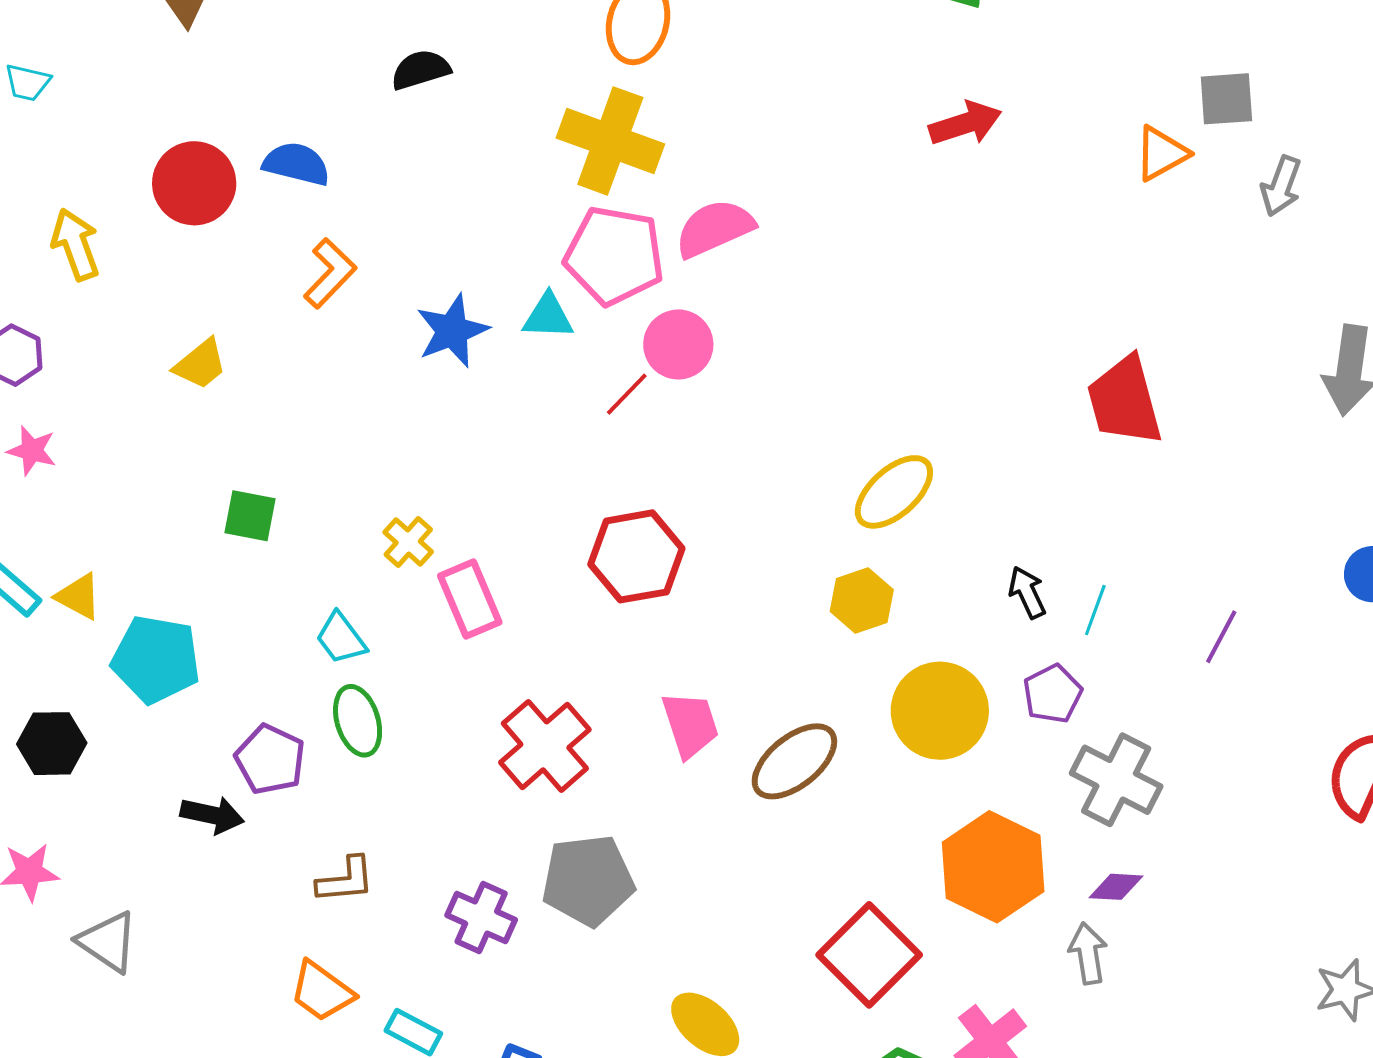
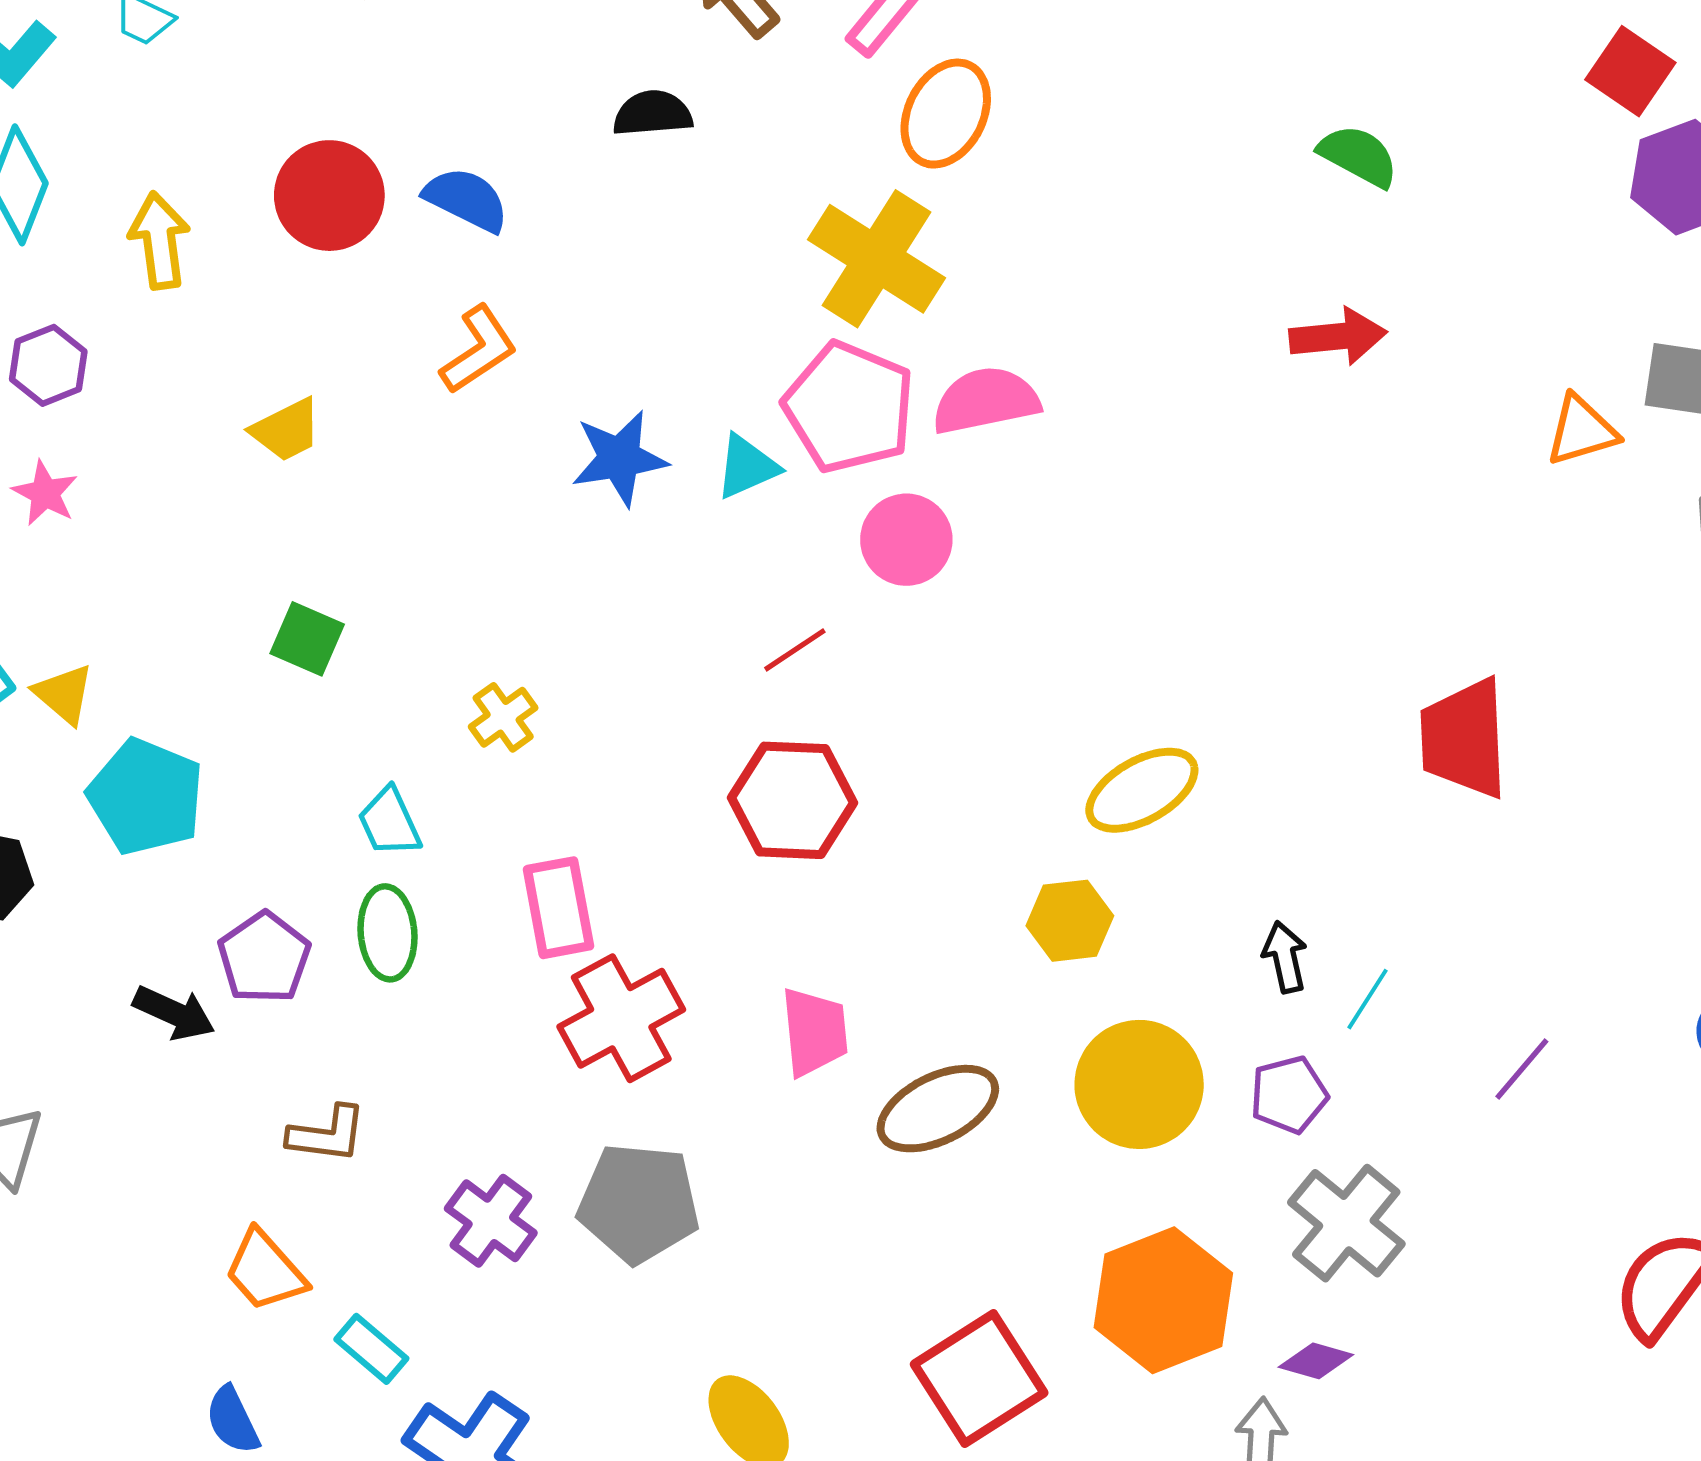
cyan triangle: (548, 316) -> (747, 467), turned -38
red line: (627, 394) -> (795, 650), moved
pink rectangle: (470, 599) -> (558, 908), moved

